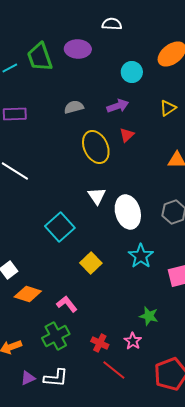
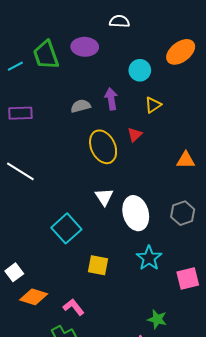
purple arrow: (118, 106) -> (111, 99), moved, turned -80
yellow triangle: (168, 108) -> (153, 105), moved
yellow square: (91, 263) -> (98, 265), turned -35

